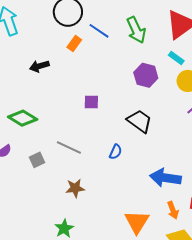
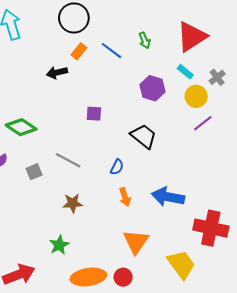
green arrow: (136, 30) -> (145, 40), size x0.6
blue line: (99, 31) -> (111, 51), moved
black arrow: (39, 66) -> (57, 73), moved
orange arrow: (173, 210) -> (125, 197), moved

